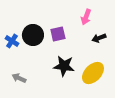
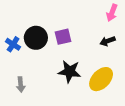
pink arrow: (86, 17) -> (112, 13), moved
gray arrow: (19, 78) -> (21, 85), turned -120

